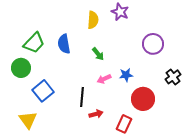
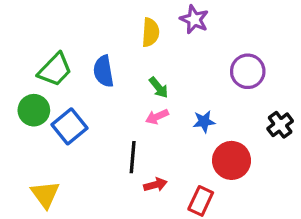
pink arrow: (104, 79) -> (157, 117), moved
blue square: (43, 91) -> (69, 126), moved

